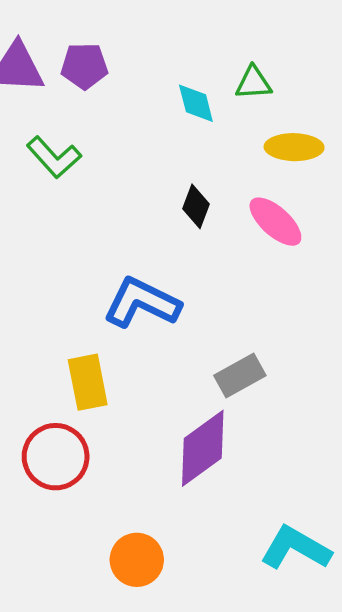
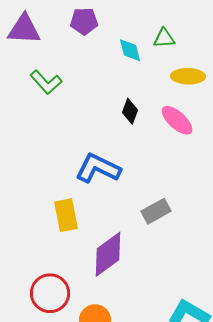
purple pentagon: (84, 66) -> (84, 21), moved
purple diamond: (203, 448) -> (108, 254), moved
red circle: (56, 457) -> (50, 293), moved

